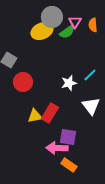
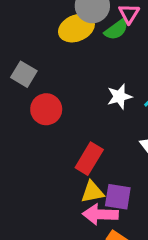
white star: (69, 83) -> (119, 97), moved
yellow triangle: (35, 116) -> (92, 192), moved

